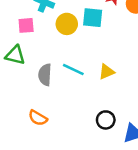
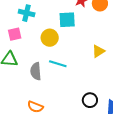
yellow circle: (67, 24) -> (50, 38), moved
yellow triangle: (107, 72) -> (98, 51), moved

